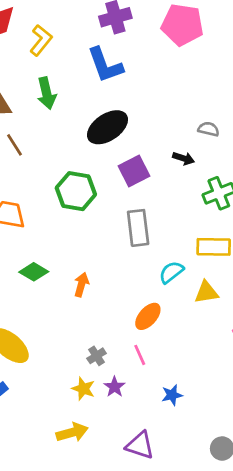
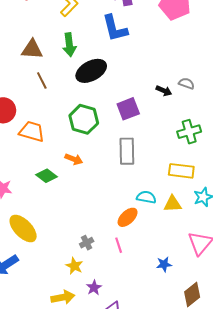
black ellipse: (107, 127) -> (91, 71), moved
black arrow: (184, 158) -> (164, 91), moved
cyan semicircle: (171, 272) -> (146, 197), moved, turned 42
orange arrow: (81, 285) -> (74, 159), moved, turned 90
purple star: (115, 387) -> (94, 288), moved
blue star: (172, 395) -> (164, 264), moved

